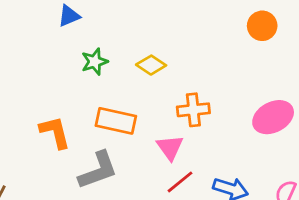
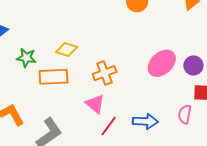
green star: (95, 62) -> (26, 58), turned -30
orange rectangle: (116, 121) -> (54, 77), moved

